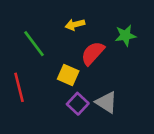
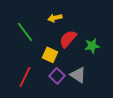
green star: (125, 35) -> (92, 46), moved
red line: (19, 87) -> (25, 77), moved, turned 40

